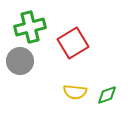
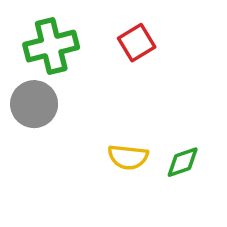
red square: (73, 43) -> (137, 43), moved, size x0.7

